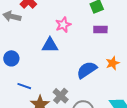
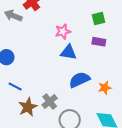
blue triangle: (50, 45) -> (68, 52), moved
orange star: (113, 63) -> (105, 88), moved

